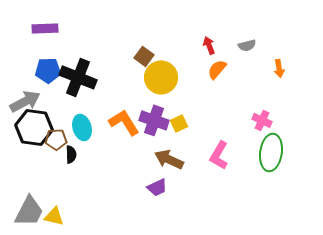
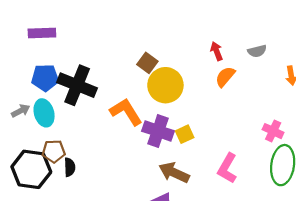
gray arrow: (25, 101) -> (21, 111), size x0.6
orange L-shape: (124, 122) -> (126, 112), moved
black hexagon: (34, 127) -> (31, 169), moved
cyan ellipse: (82, 127) -> (44, 113), moved

